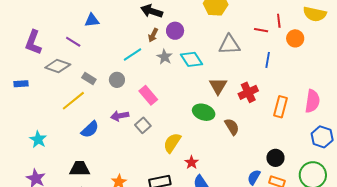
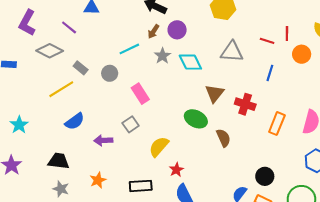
red cross: (248, 92) -> (245, 104), turned 36
purple arrow: (120, 116) -> (103, 140), moved

